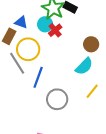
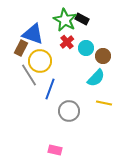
blue triangle: (21, 22) -> (33, 34), size x1.6
cyan circle: (45, 24) -> (86, 48), moved
yellow line: (92, 91) -> (104, 103), turned 63

